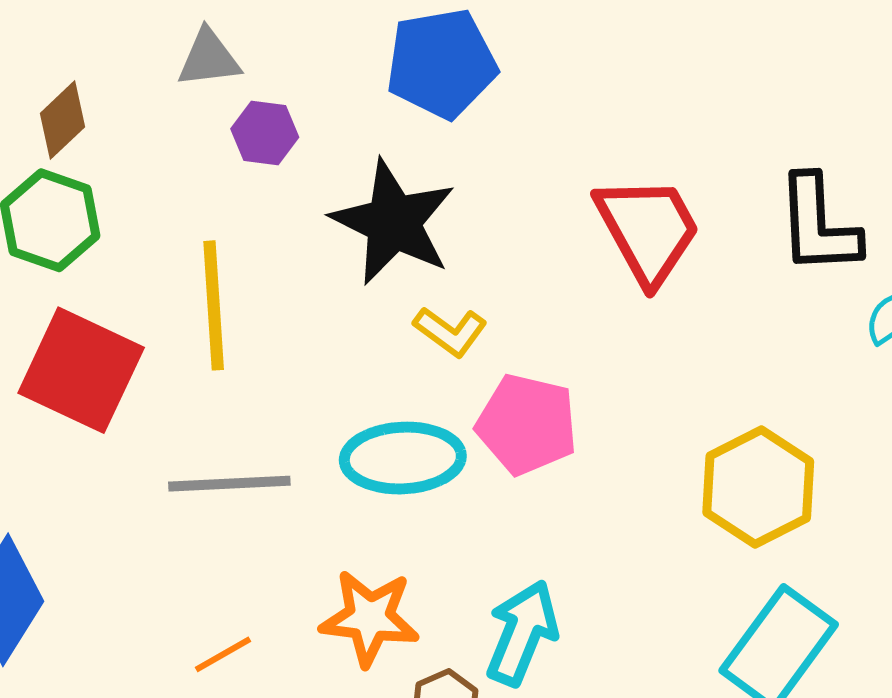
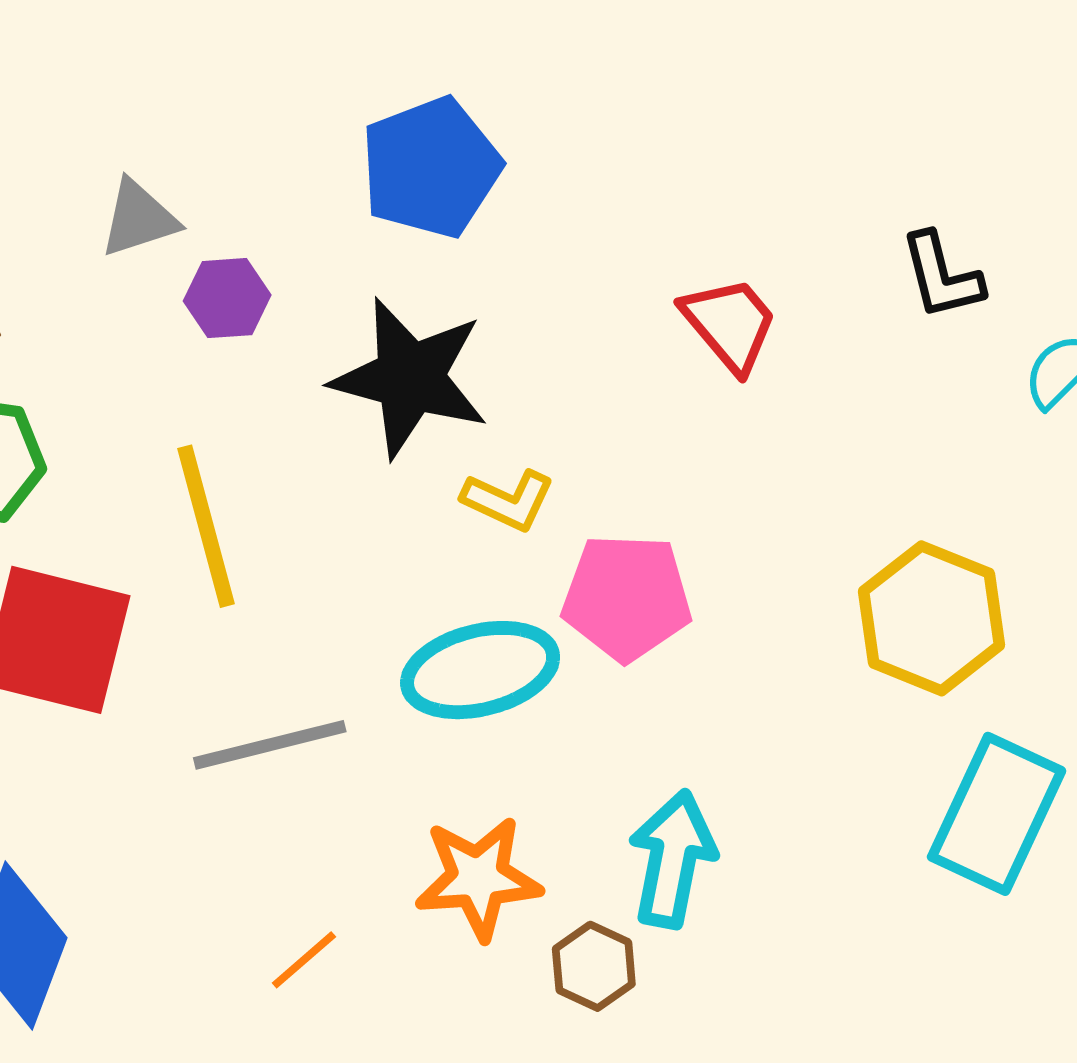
black L-shape: (818, 225) -> (942, 276), size x0.7
red trapezoid: (648, 230) -> (730, 324), size x0.7

